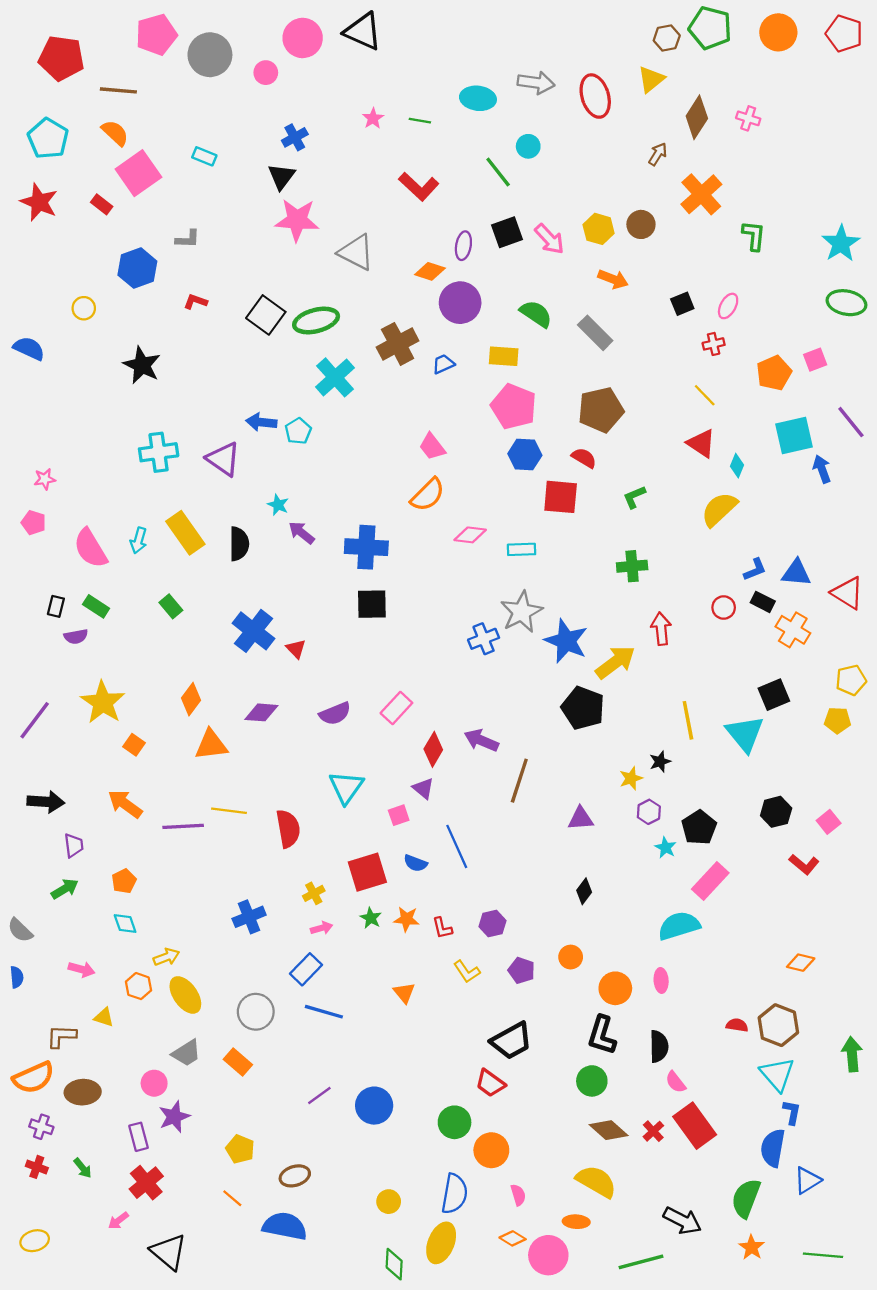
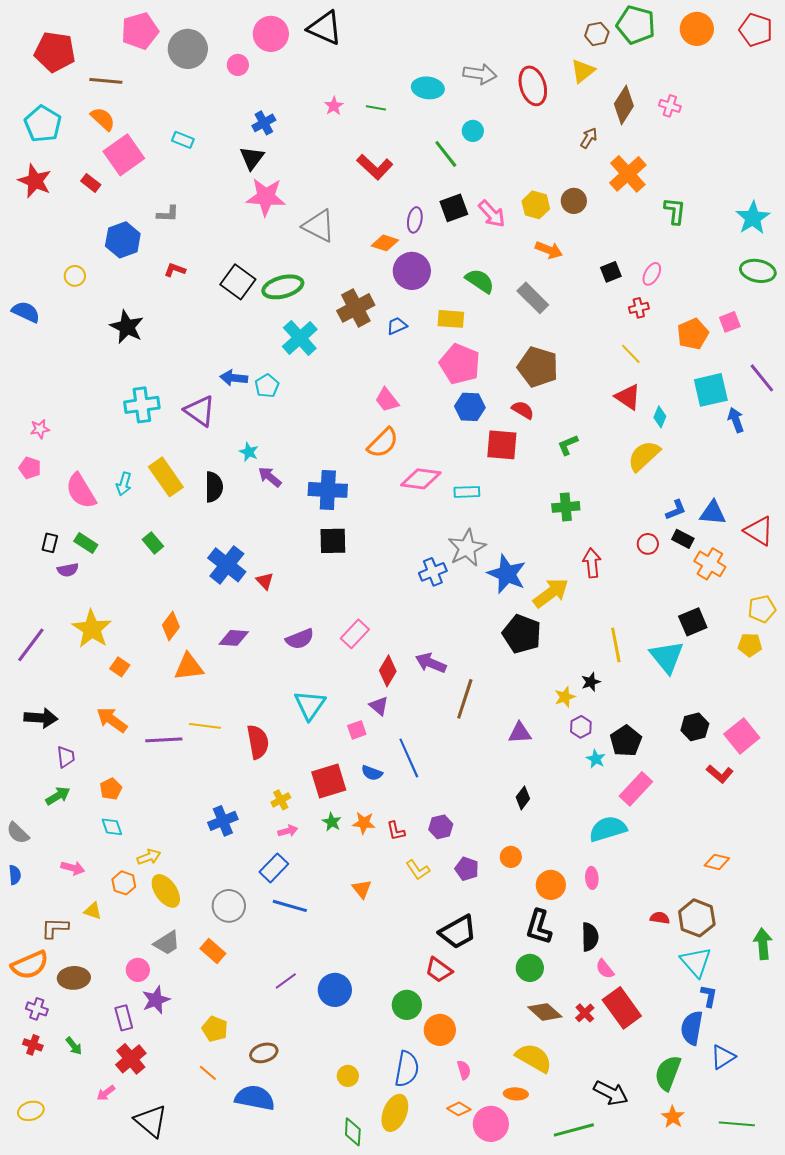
brown pentagon: (601, 410) -> (538, 367), turned 30
pink diamond: (470, 535) -> (421, 479), size x1.4
pink square: (829, 822) -> (742, 736), size x1.6

